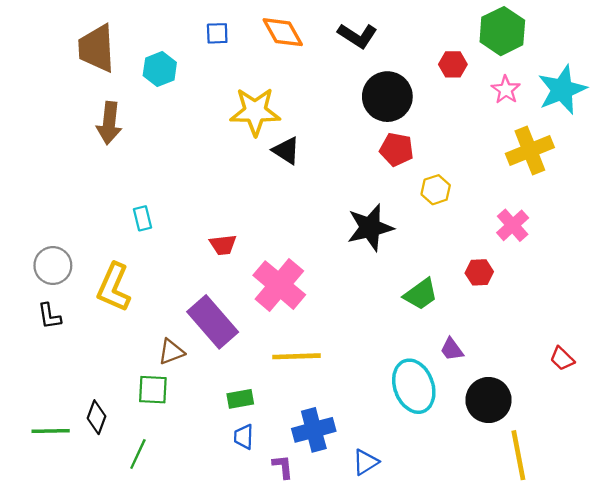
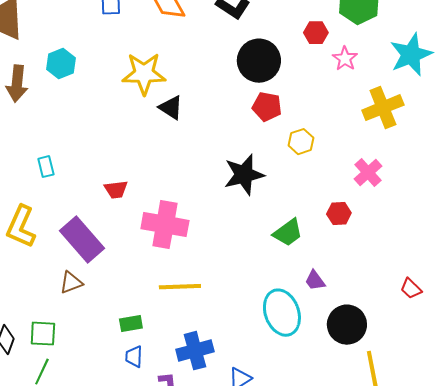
cyan hexagon: (160, 69) -> (61, 64), moved
pink star: (506, 90) -> (345, 59), moved
pink cross: (279, 285) -> (165, 225), turned -30
purple rectangle: (213, 322) -> (82, 240), moved
green square: (153, 390) -> (43, 334), moved

